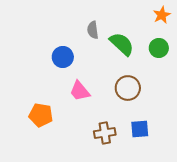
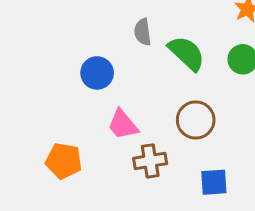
brown cross: (105, 133) -> (150, 161), moved

